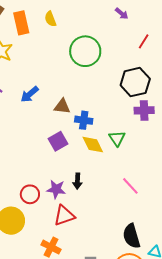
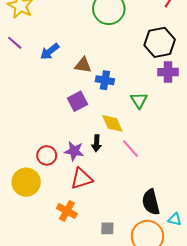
yellow diamond: (93, 145) -> (112, 123), moved
pink line: (130, 186) -> (130, 149), moved

